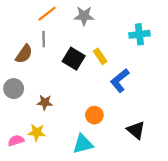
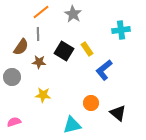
gray star: (84, 16) -> (73, 14), turned 30
brown star: (45, 102) -> (39, 62), moved
orange circle: (94, 115) -> (91, 103), moved
yellow star: (37, 132) -> (43, 95), moved

